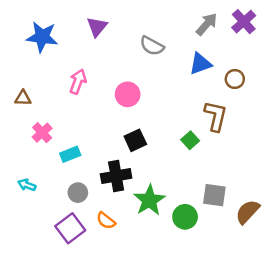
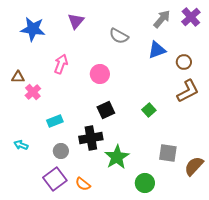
brown L-shape: (216, 116) -> (188, 91), moved, turned 50
pink cross: (42, 133) -> (33, 92), moved
green circle: (185, 217) -> (145, 183), moved
orange semicircle: (106, 221) -> (83, 184), moved

